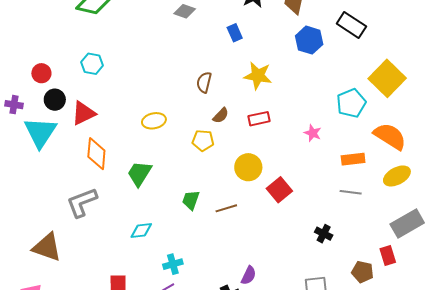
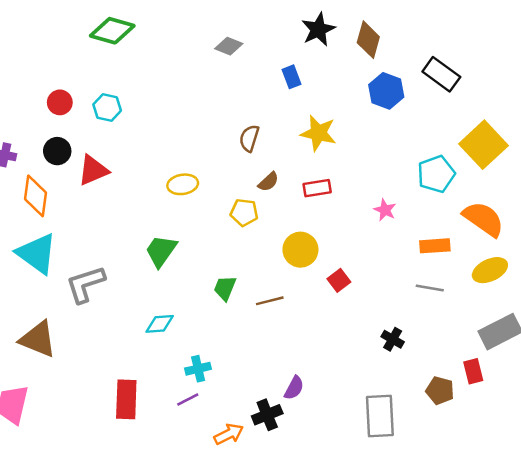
red circle: (41, 73) -> (60, 102), moved
cyan triangle: (40, 132) -> (37, 253), moved, turned -30
orange diamond: (96, 154) -> (35, 196), moved
red square: (279, 190) -> (339, 280), size x0.7

